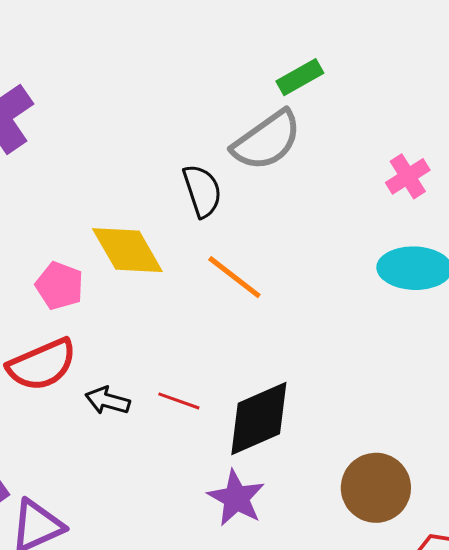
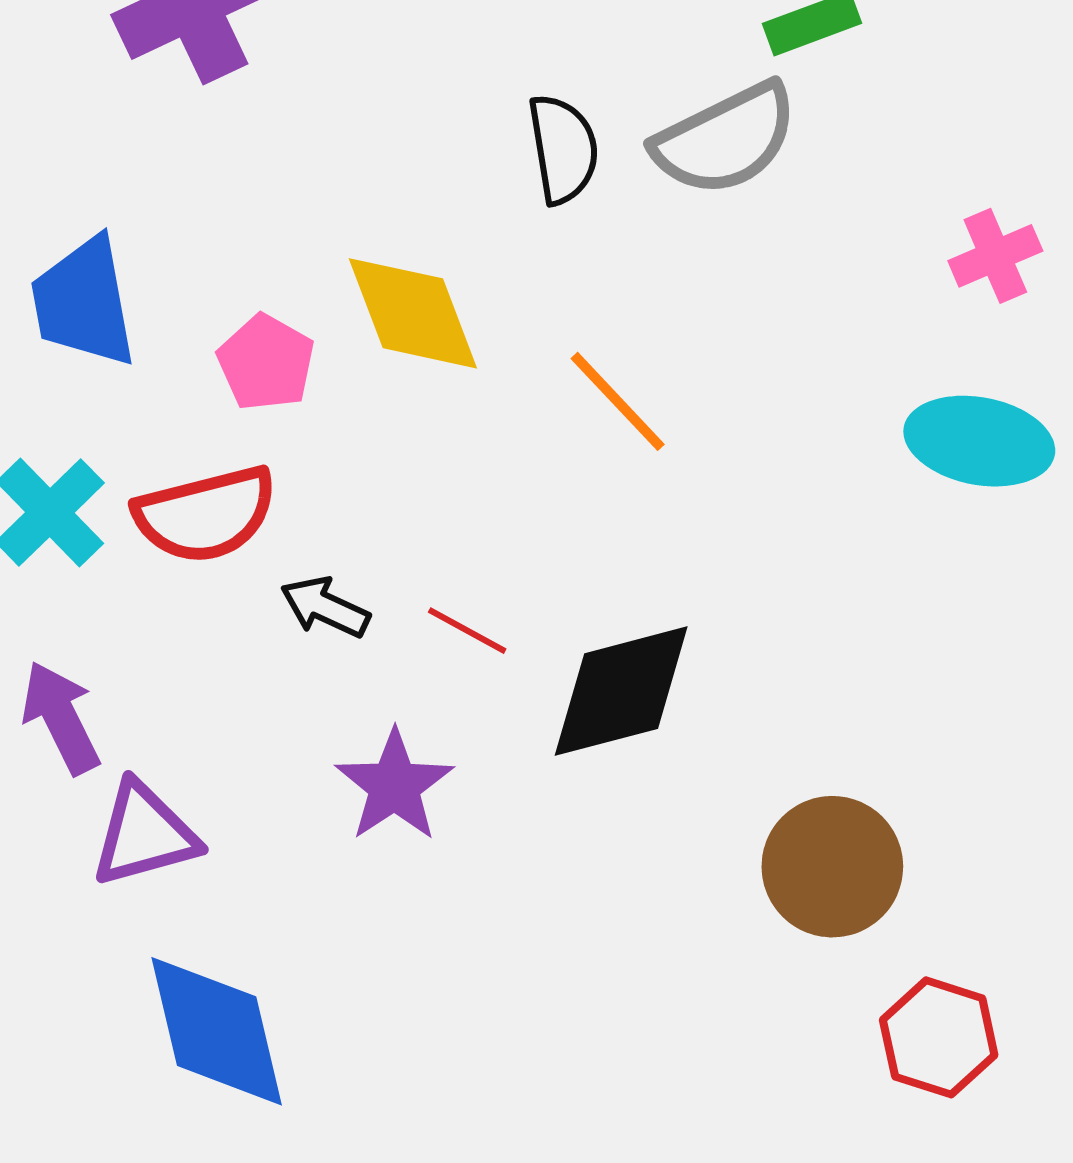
black semicircle: (202, 191) -> (563, 149), moved
purple star: (236, 498) -> (394, 786), moved

